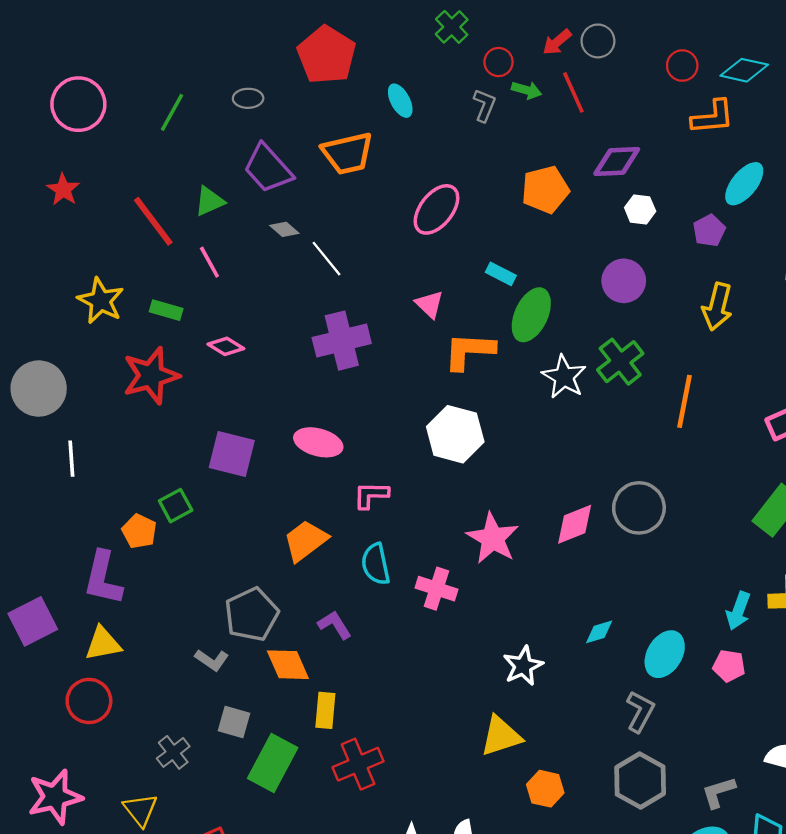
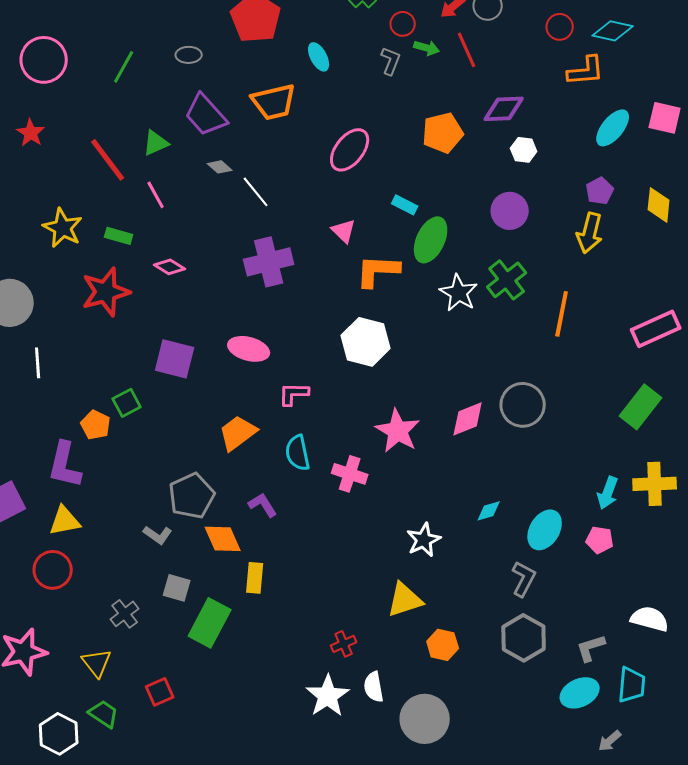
purple pentagon: (709, 231) -> (600, 191), moved
red cross: (358, 764) -> (344, 644), moved, size x0.6

